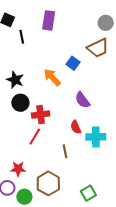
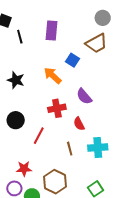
purple rectangle: (49, 20) -> (51, 30), moved
black circle: (20, 103) -> (16, 120), moved
red cross: (41, 115) -> (57, 108), moved
cyan cross: (96, 137) -> (98, 148), moved

